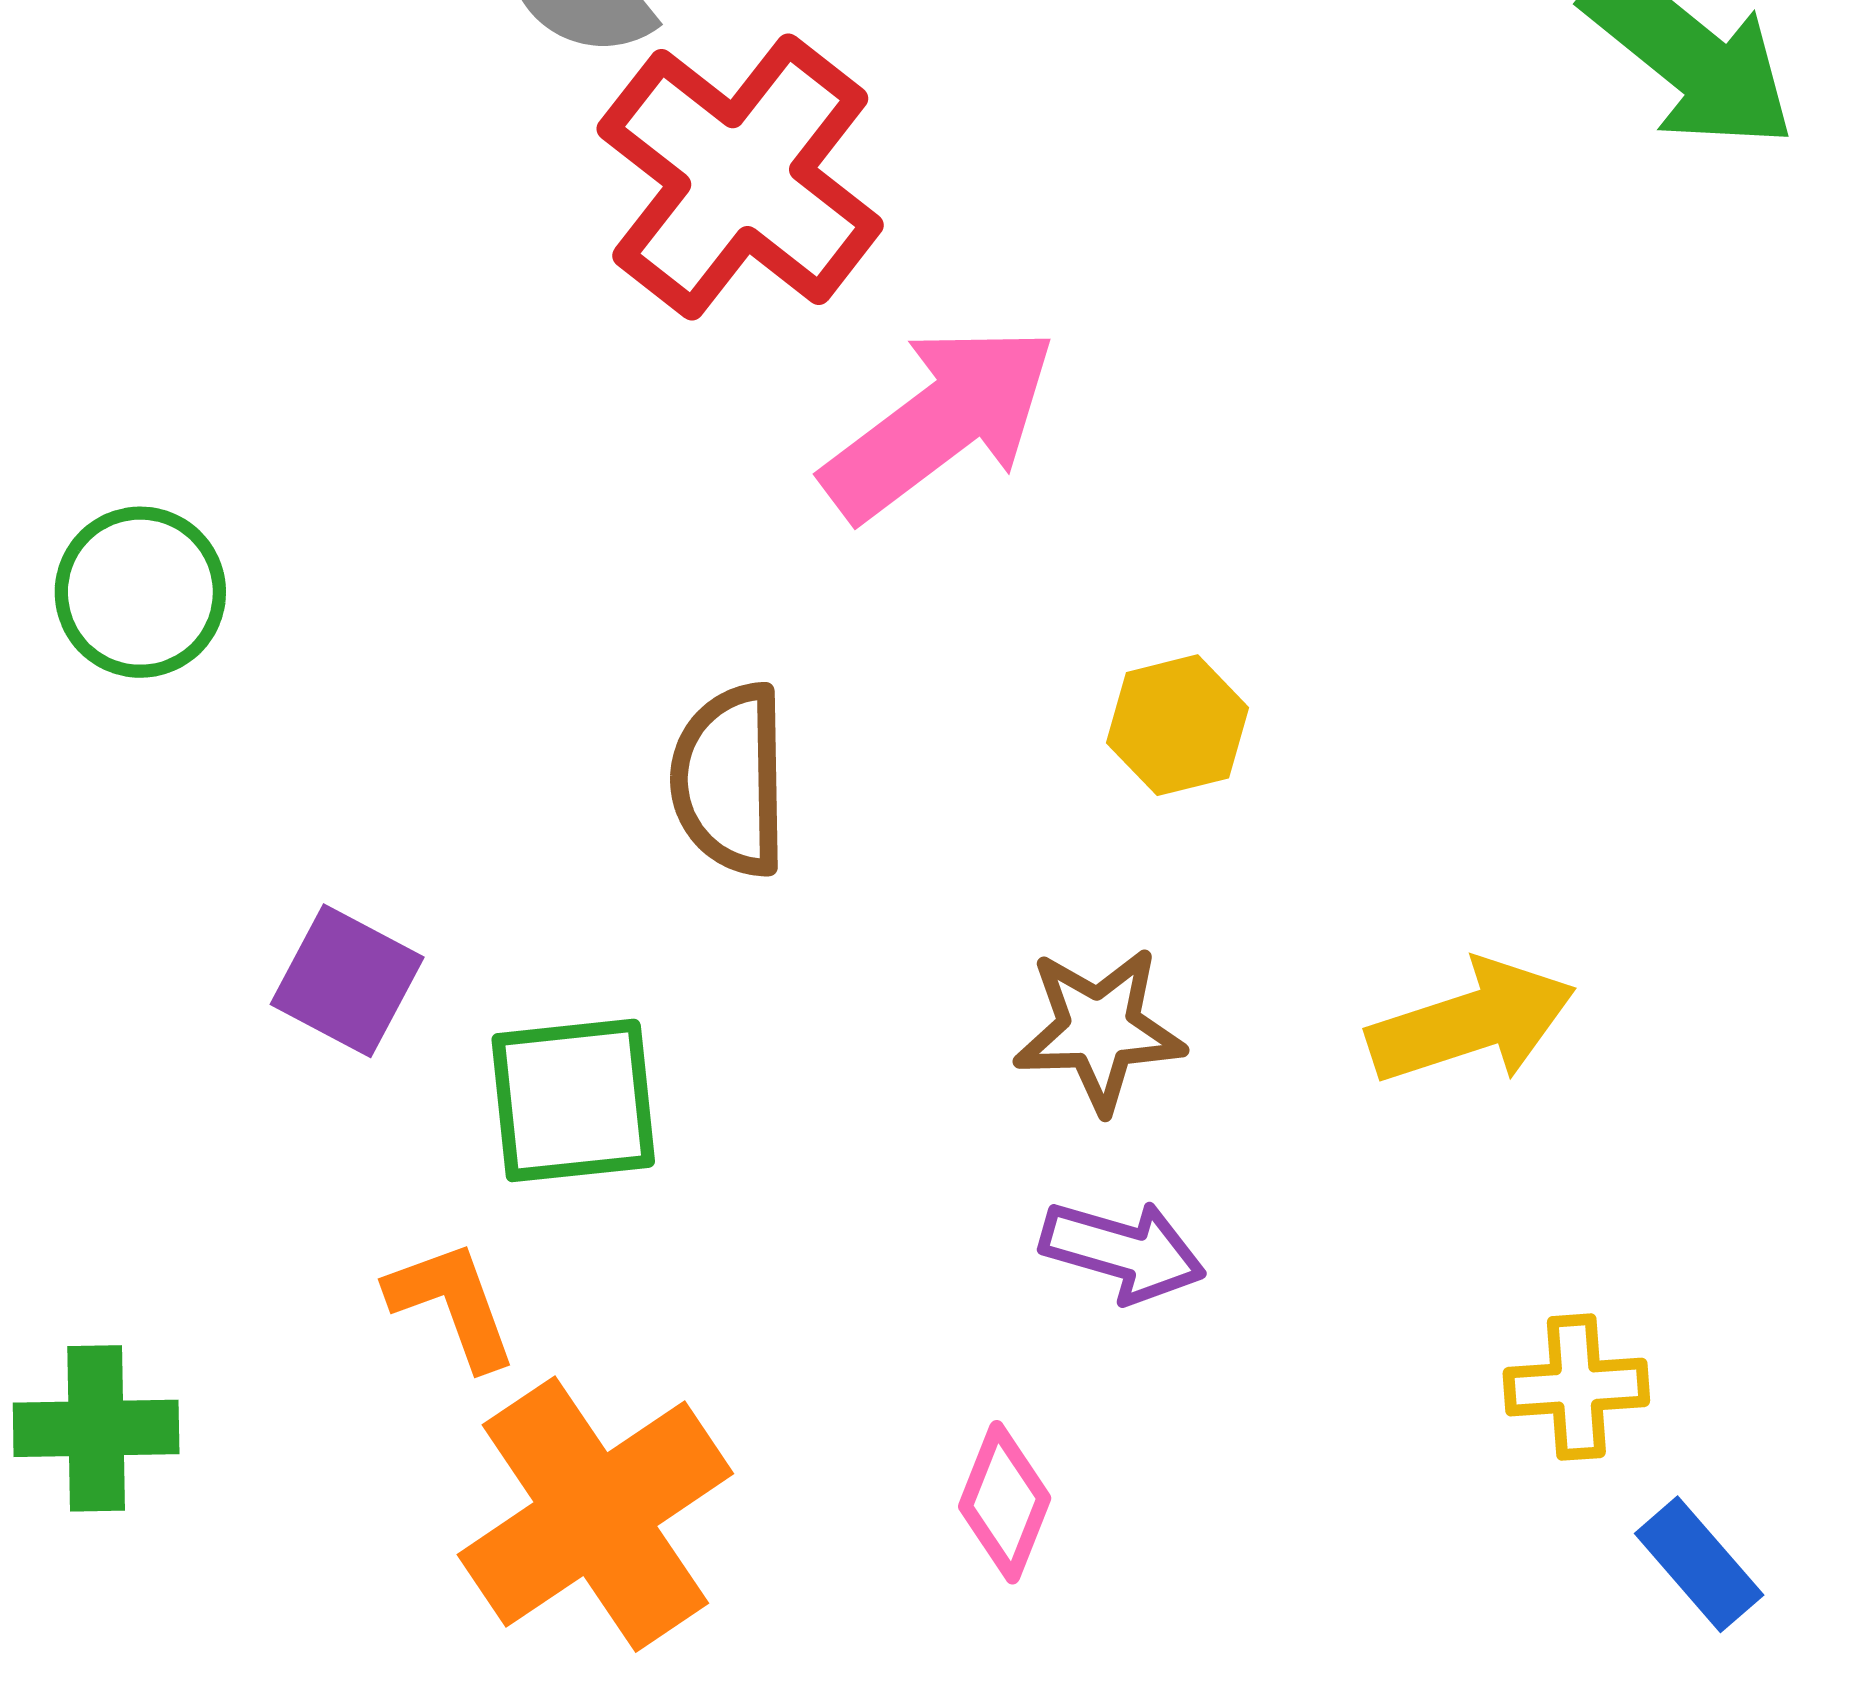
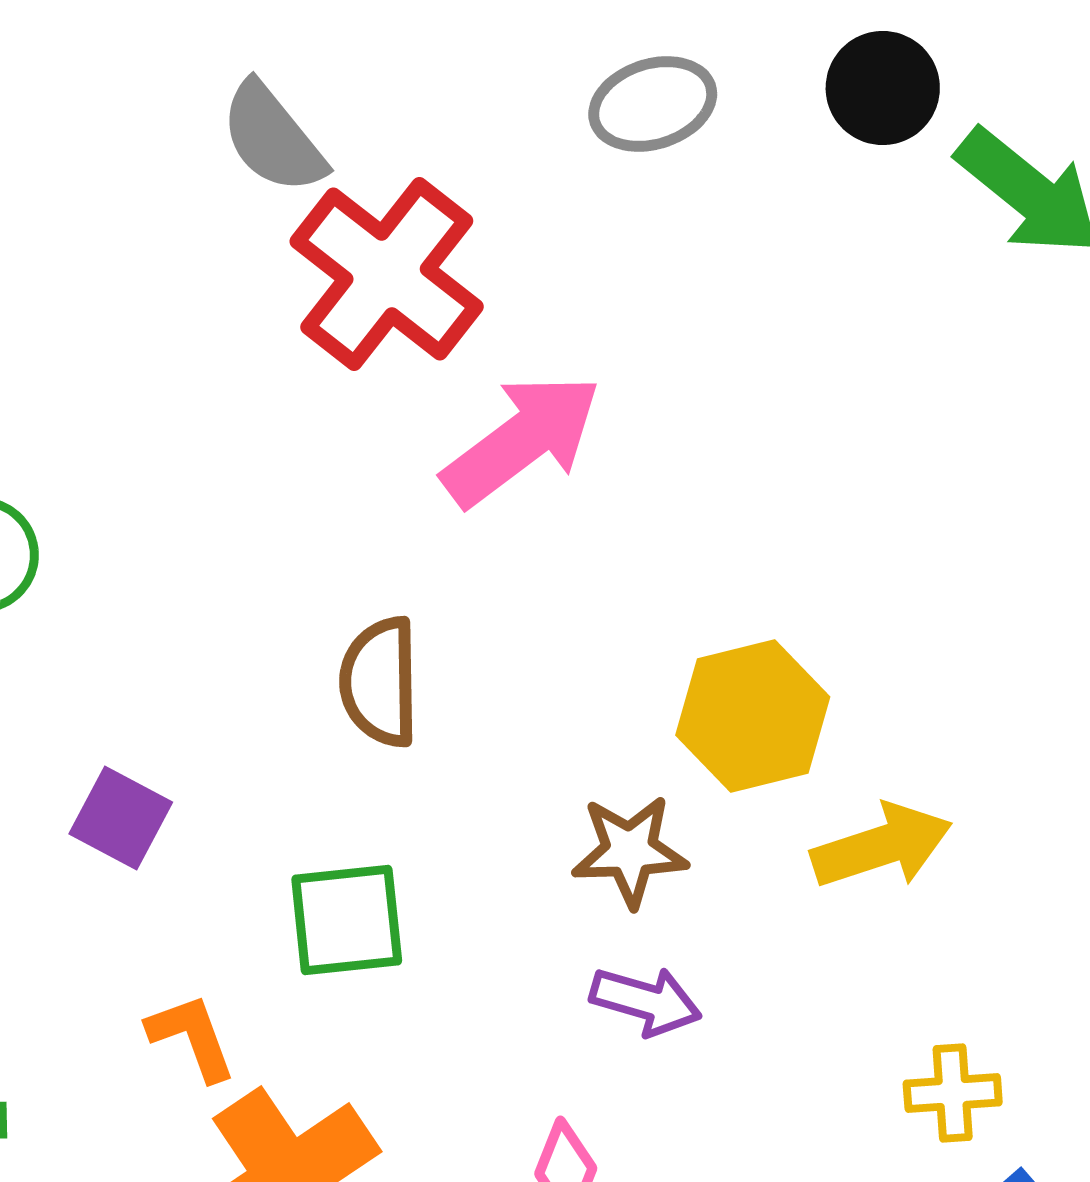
yellow hexagon: (1177, 725) -> (753, 716), moved, size x1.6
green square: (573, 1100) -> (347, 920), moved

